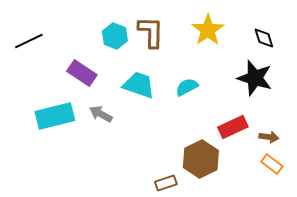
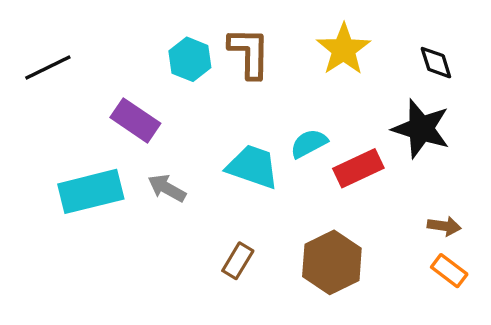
cyan trapezoid: (139, 85) -> (253, 167), moved
red rectangle: (233, 127) -> (358, 168), moved
brown rectangle: (166, 183) -> (238, 261), moved, turned -40

